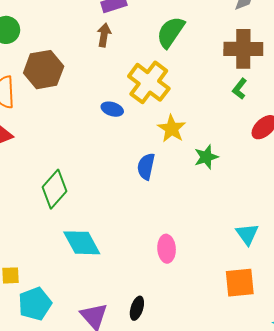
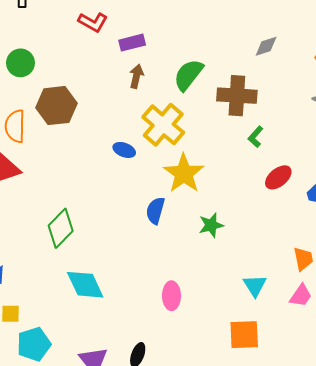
brown arrow: (104, 35) -> (136, 76), moved
brown cross: (243, 49) -> (237, 96), moved
yellow star: (172, 129) -> (184, 173), size x1.4
green star: (206, 157) -> (211, 225), moved

